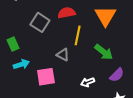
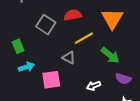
yellow line: (78, 35) -> (84, 38), turned 48
purple semicircle: (117, 75) -> (123, 79), turned 63

